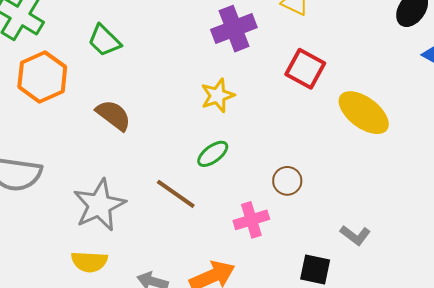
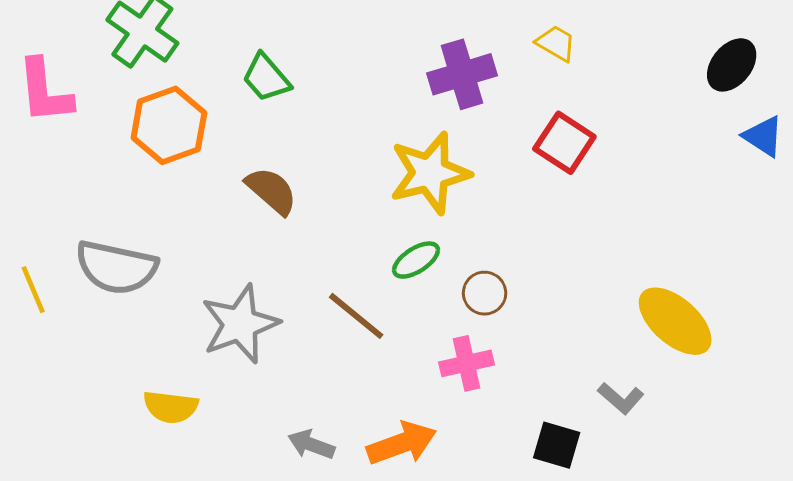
yellow star: (218, 95) -> (430, 173), size x1.6
yellow ellipse: (364, 113) -> (675, 321), moved
brown circle: (287, 181) -> (485, 293), moved
yellow semicircle: (89, 262) -> (171, 407), moved

